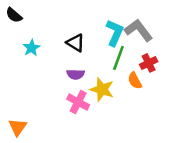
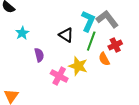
black triangle: (76, 43) -> (66, 35), moved
purple semicircle: (76, 74) -> (39, 55), moved, turned -104

